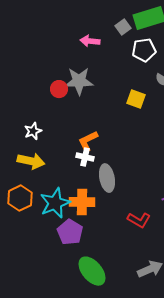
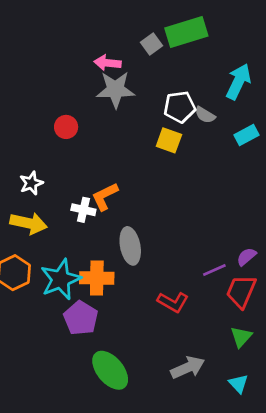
white pentagon: (144, 50) -> (180, 107), moved
gray star: (79, 81) -> (115, 90), moved
white cross: (85, 157) -> (83, 210), moved

